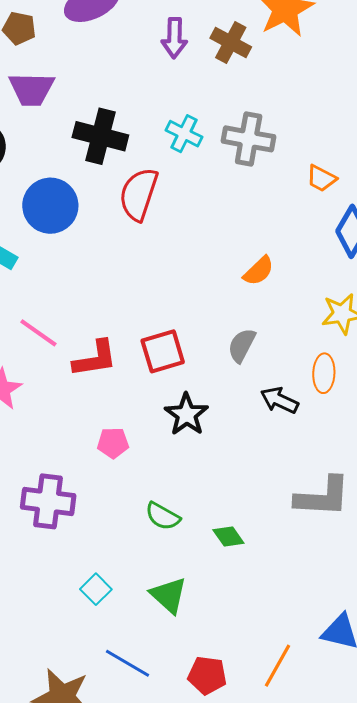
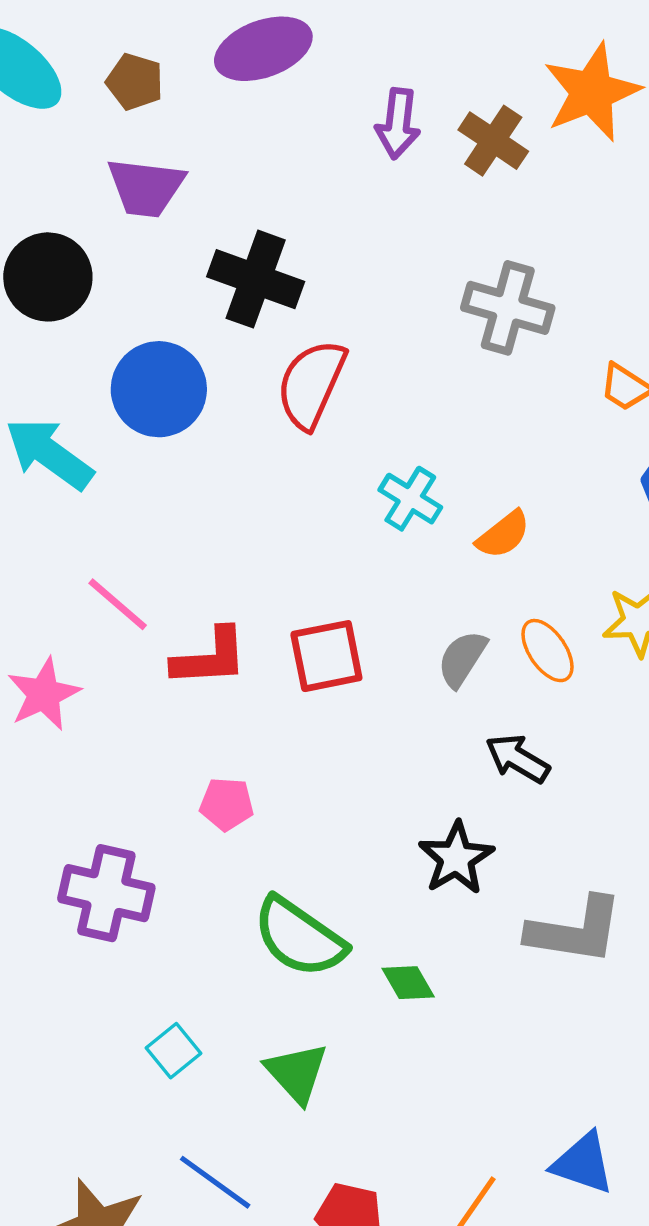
cyan cross: (184, 134) -> (410, 499), moved
orange ellipse: (324, 373) -> (547, 651), moved, turned -42
black star: (187, 414) -> (456, 858), moved
green semicircle: (163, 516) -> (299, 937), size x1.6

